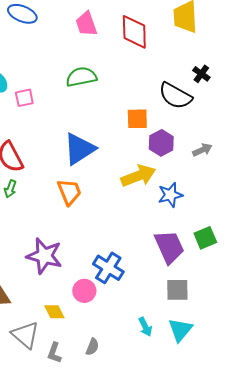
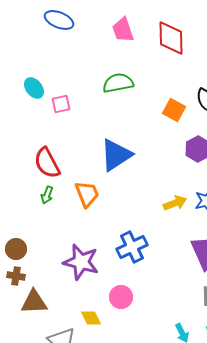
orange square: (137, 119) -> (174, 110), moved, turned 30
yellow arrow: (138, 176) -> (175, 203), moved, size x0.7
orange trapezoid: (69, 192) -> (87, 194), moved
blue cross: (108, 268) -> (132, 247), moved, turned 32

